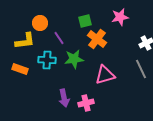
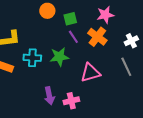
orange circle: (40, 23) -> (47, 11), moved
purple line: (59, 38) -> (73, 37), moved
orange cross: (97, 39) -> (97, 37), moved

